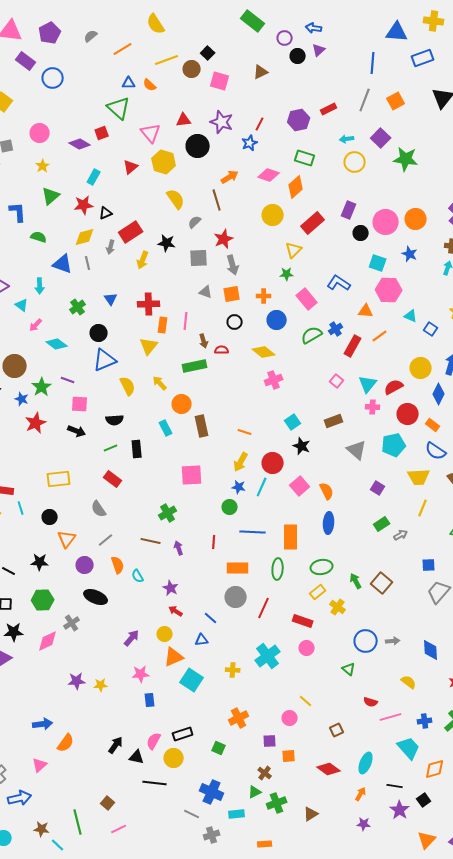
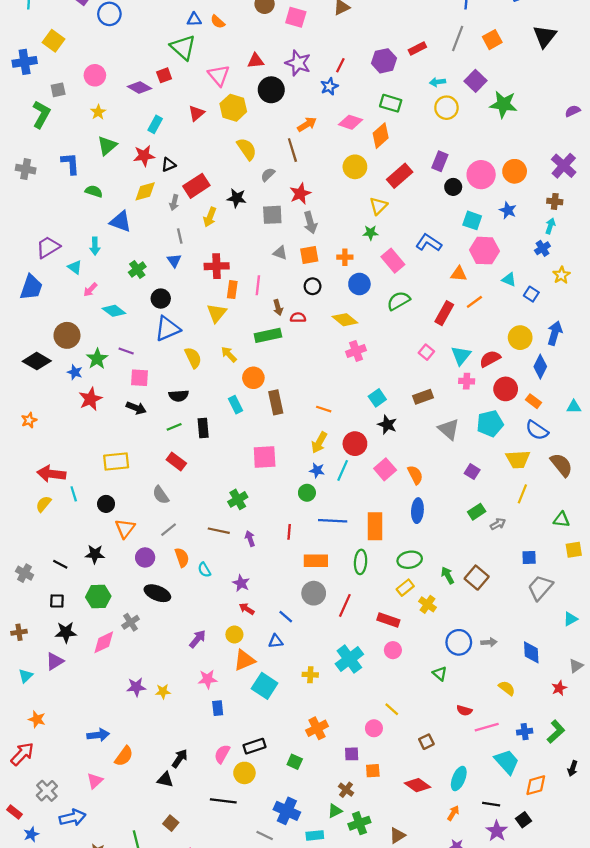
gray line: (88, 263) -> (180, 236), moved
blue cross: (336, 329) -> (542, 248), moved
black triangle: (137, 757) -> (165, 780), moved

